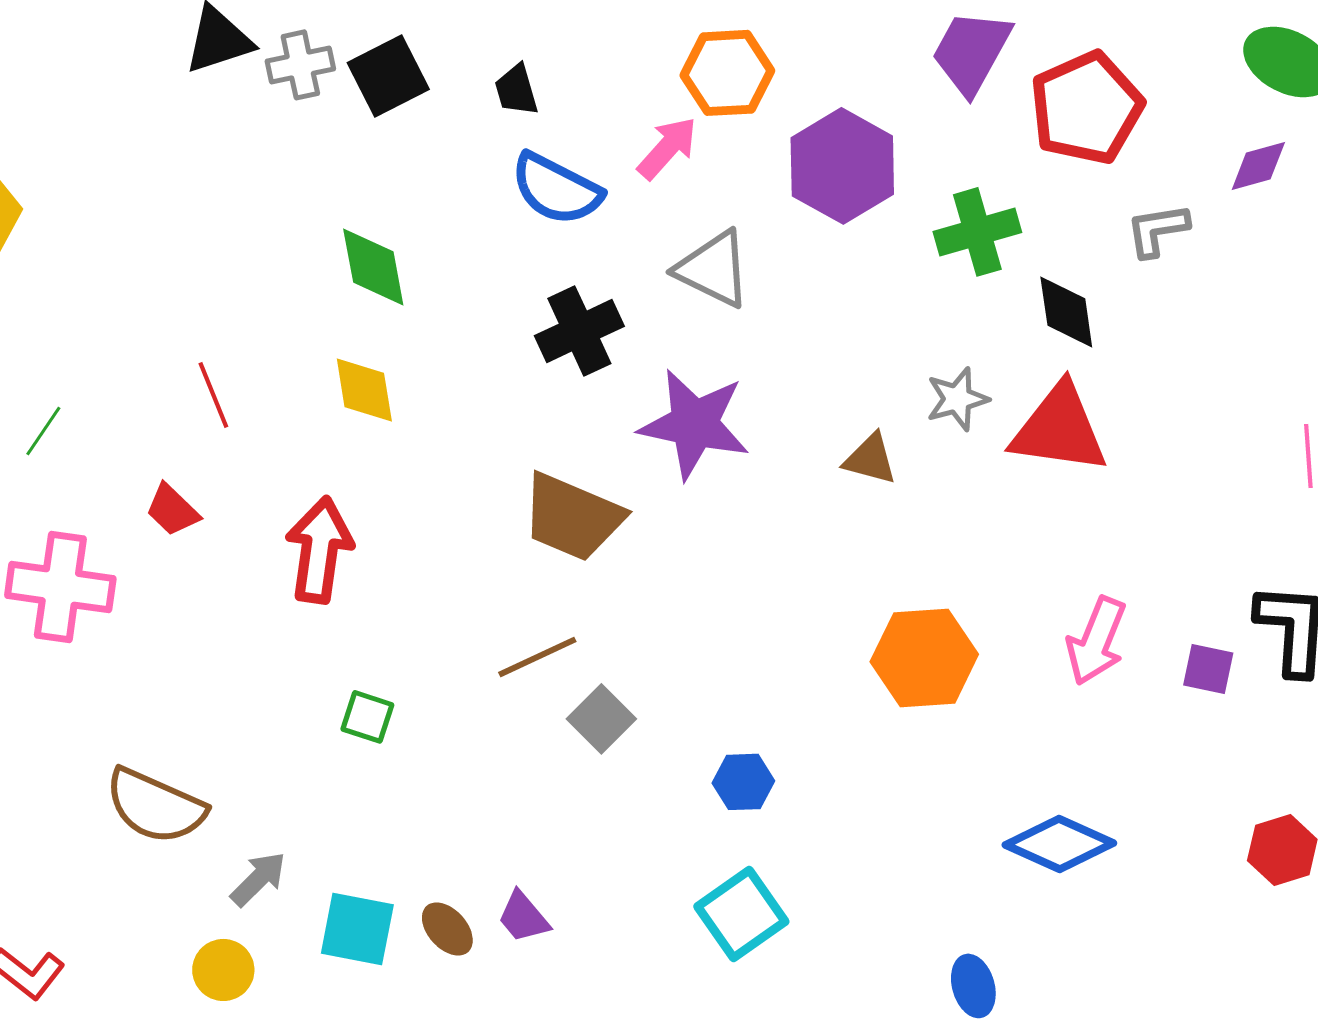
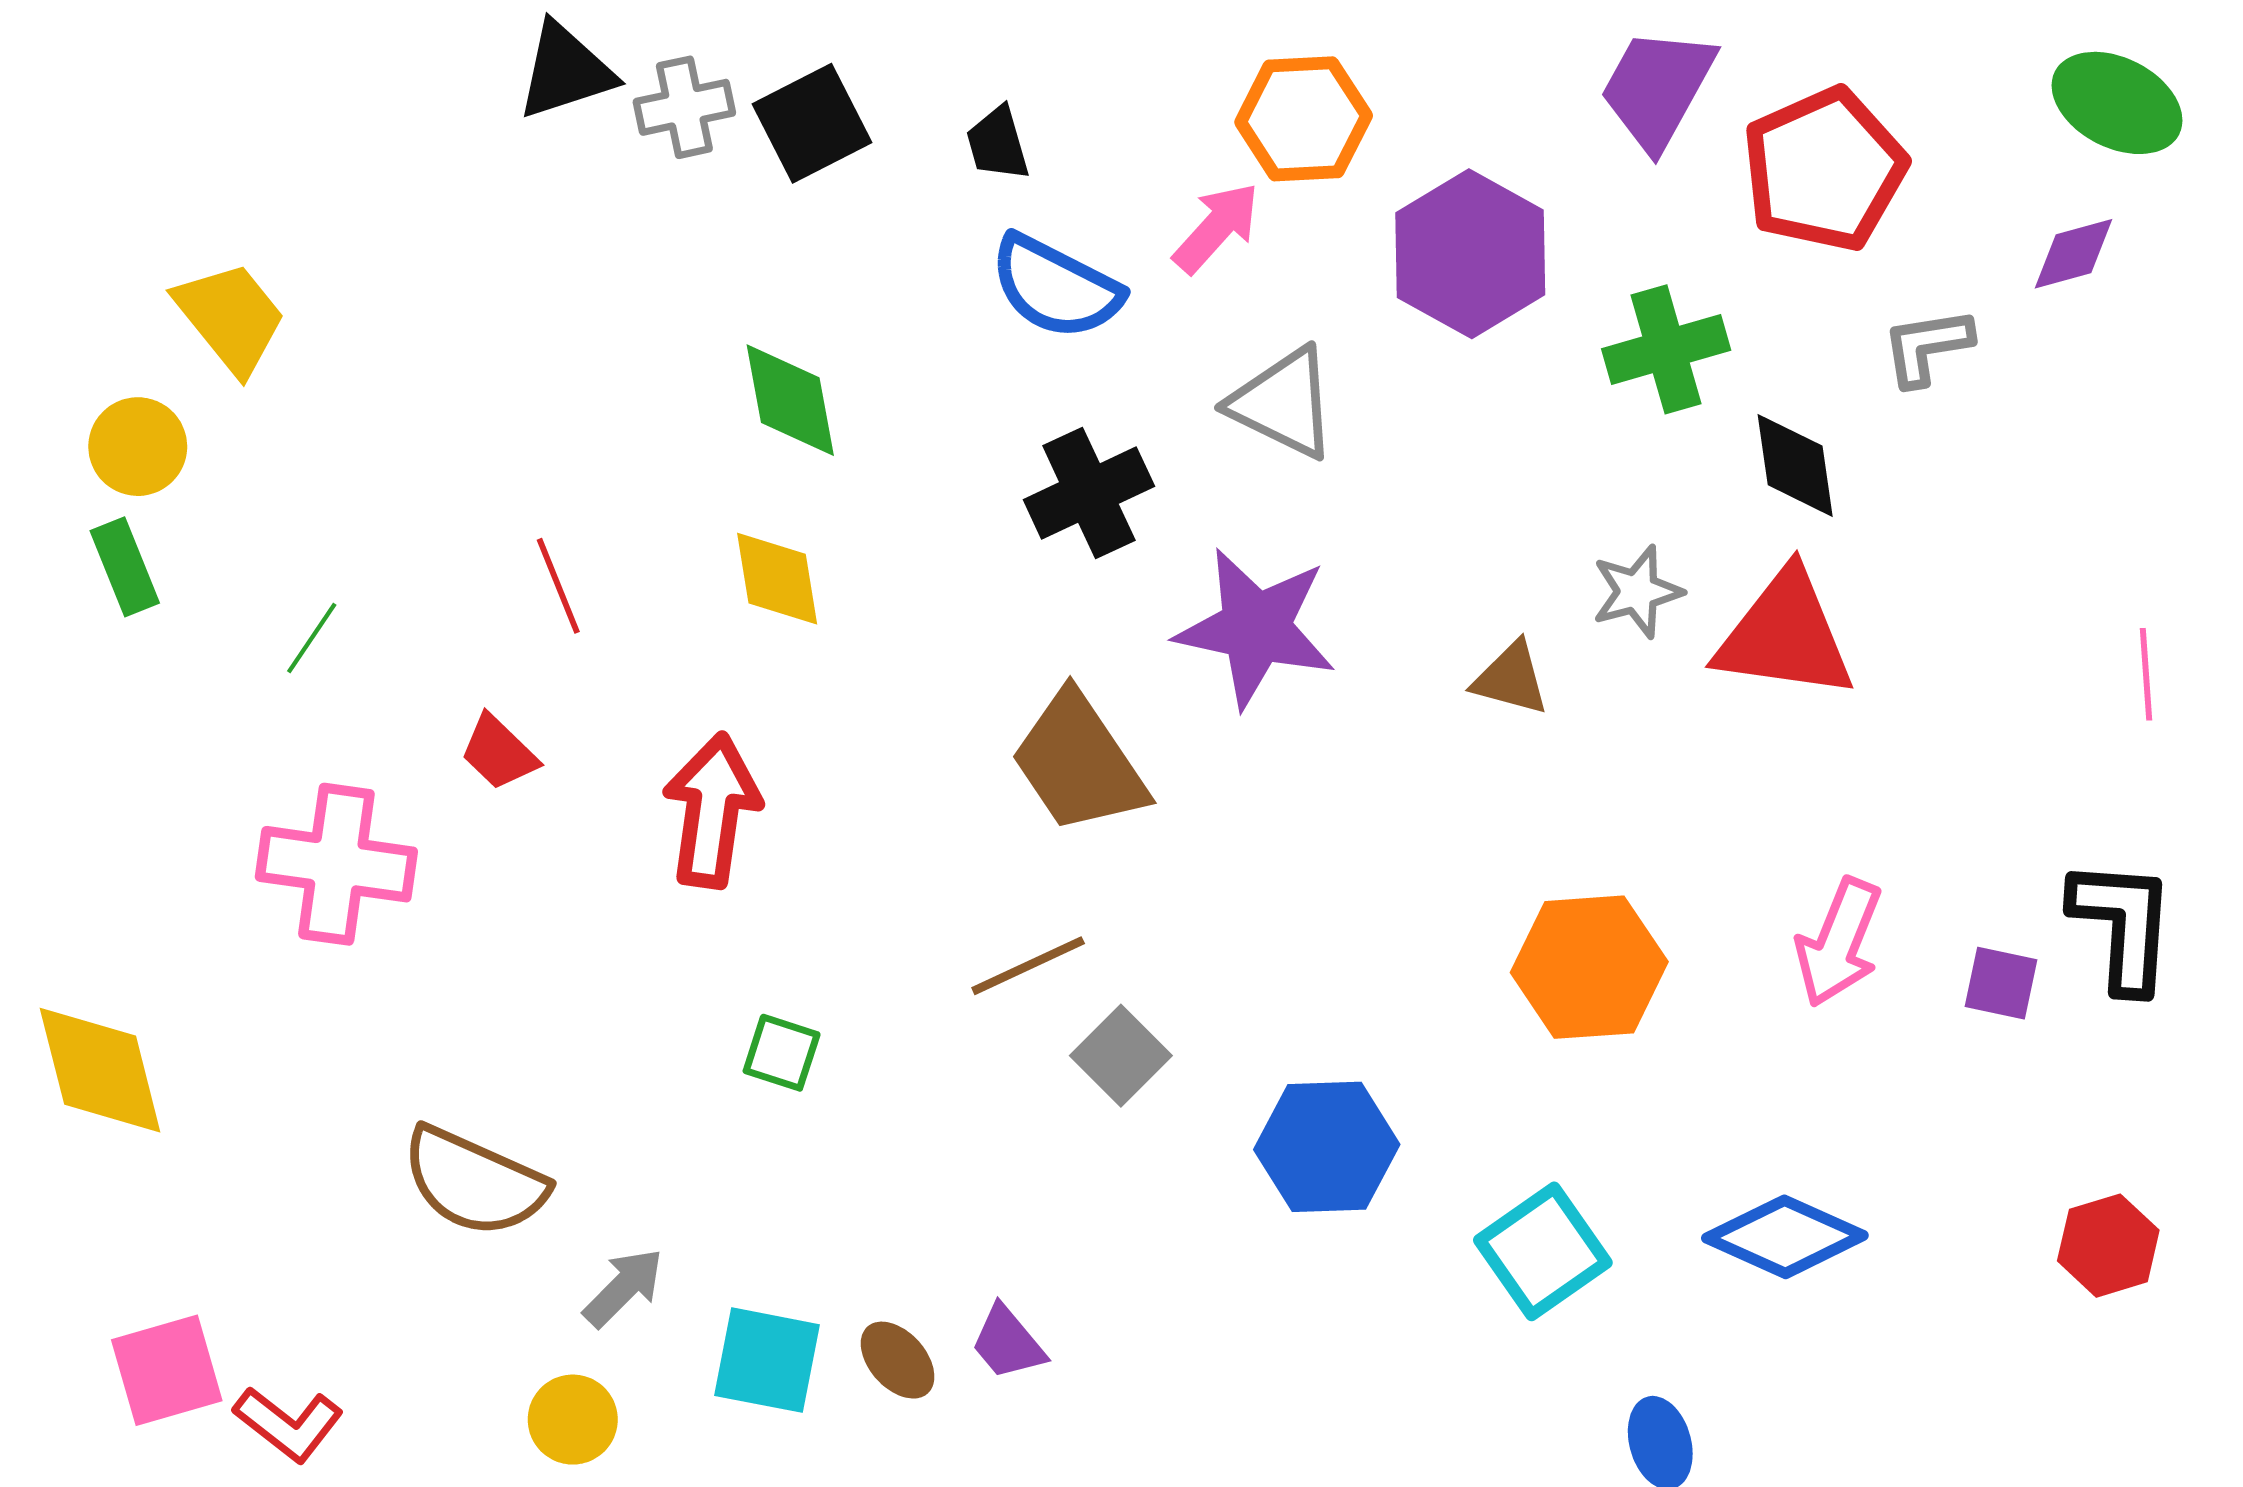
brown trapezoid: (572, 517) -> (1079, 763), turned 33
blue hexagon: (743, 782) -> (1327, 1147), size x1.6
cyan square: (741, 914) -> (1543, 1251), moved

